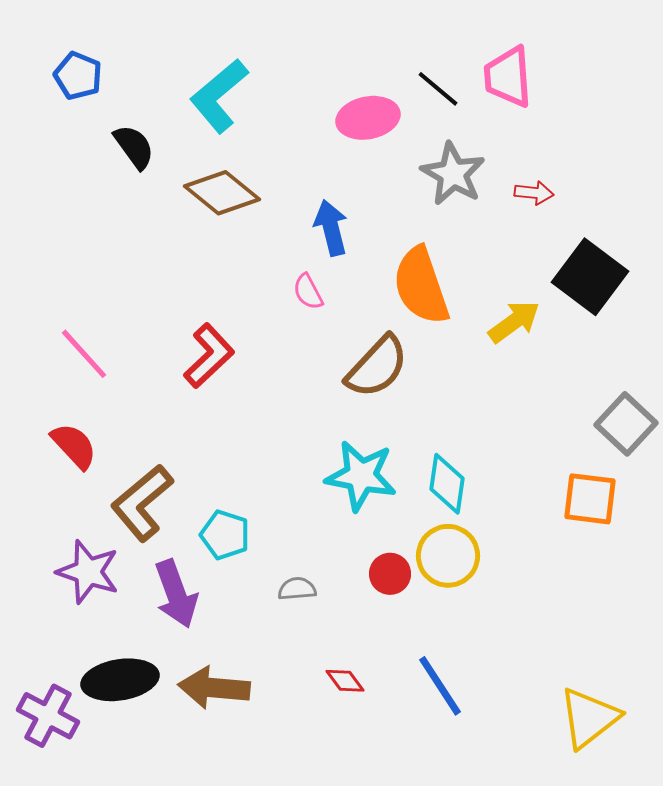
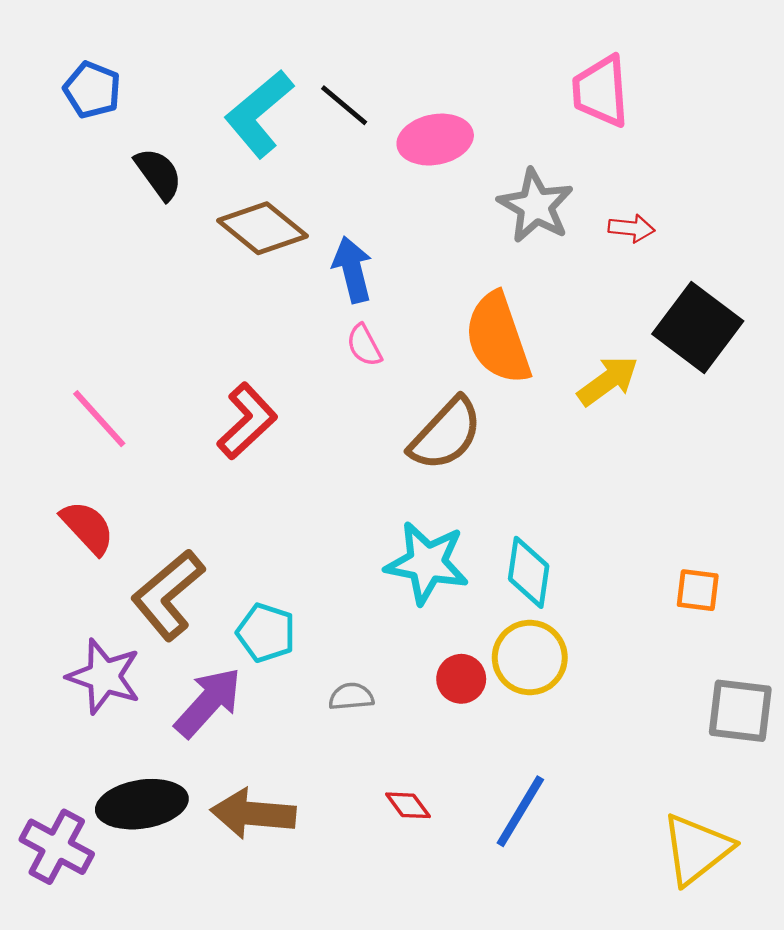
black line: (438, 89) -> (344, 105), moved
blue arrow: (331, 228) -> (352, 270), moved
gray square: (626, 424) -> (740, 711), moved, turned -36
orange square: (590, 499) -> (698, 590), size x0.7
purple arrow: (176, 594) -> (208, 702), turned -118
blue line: (440, 686) -> (520, 811), turned 64

